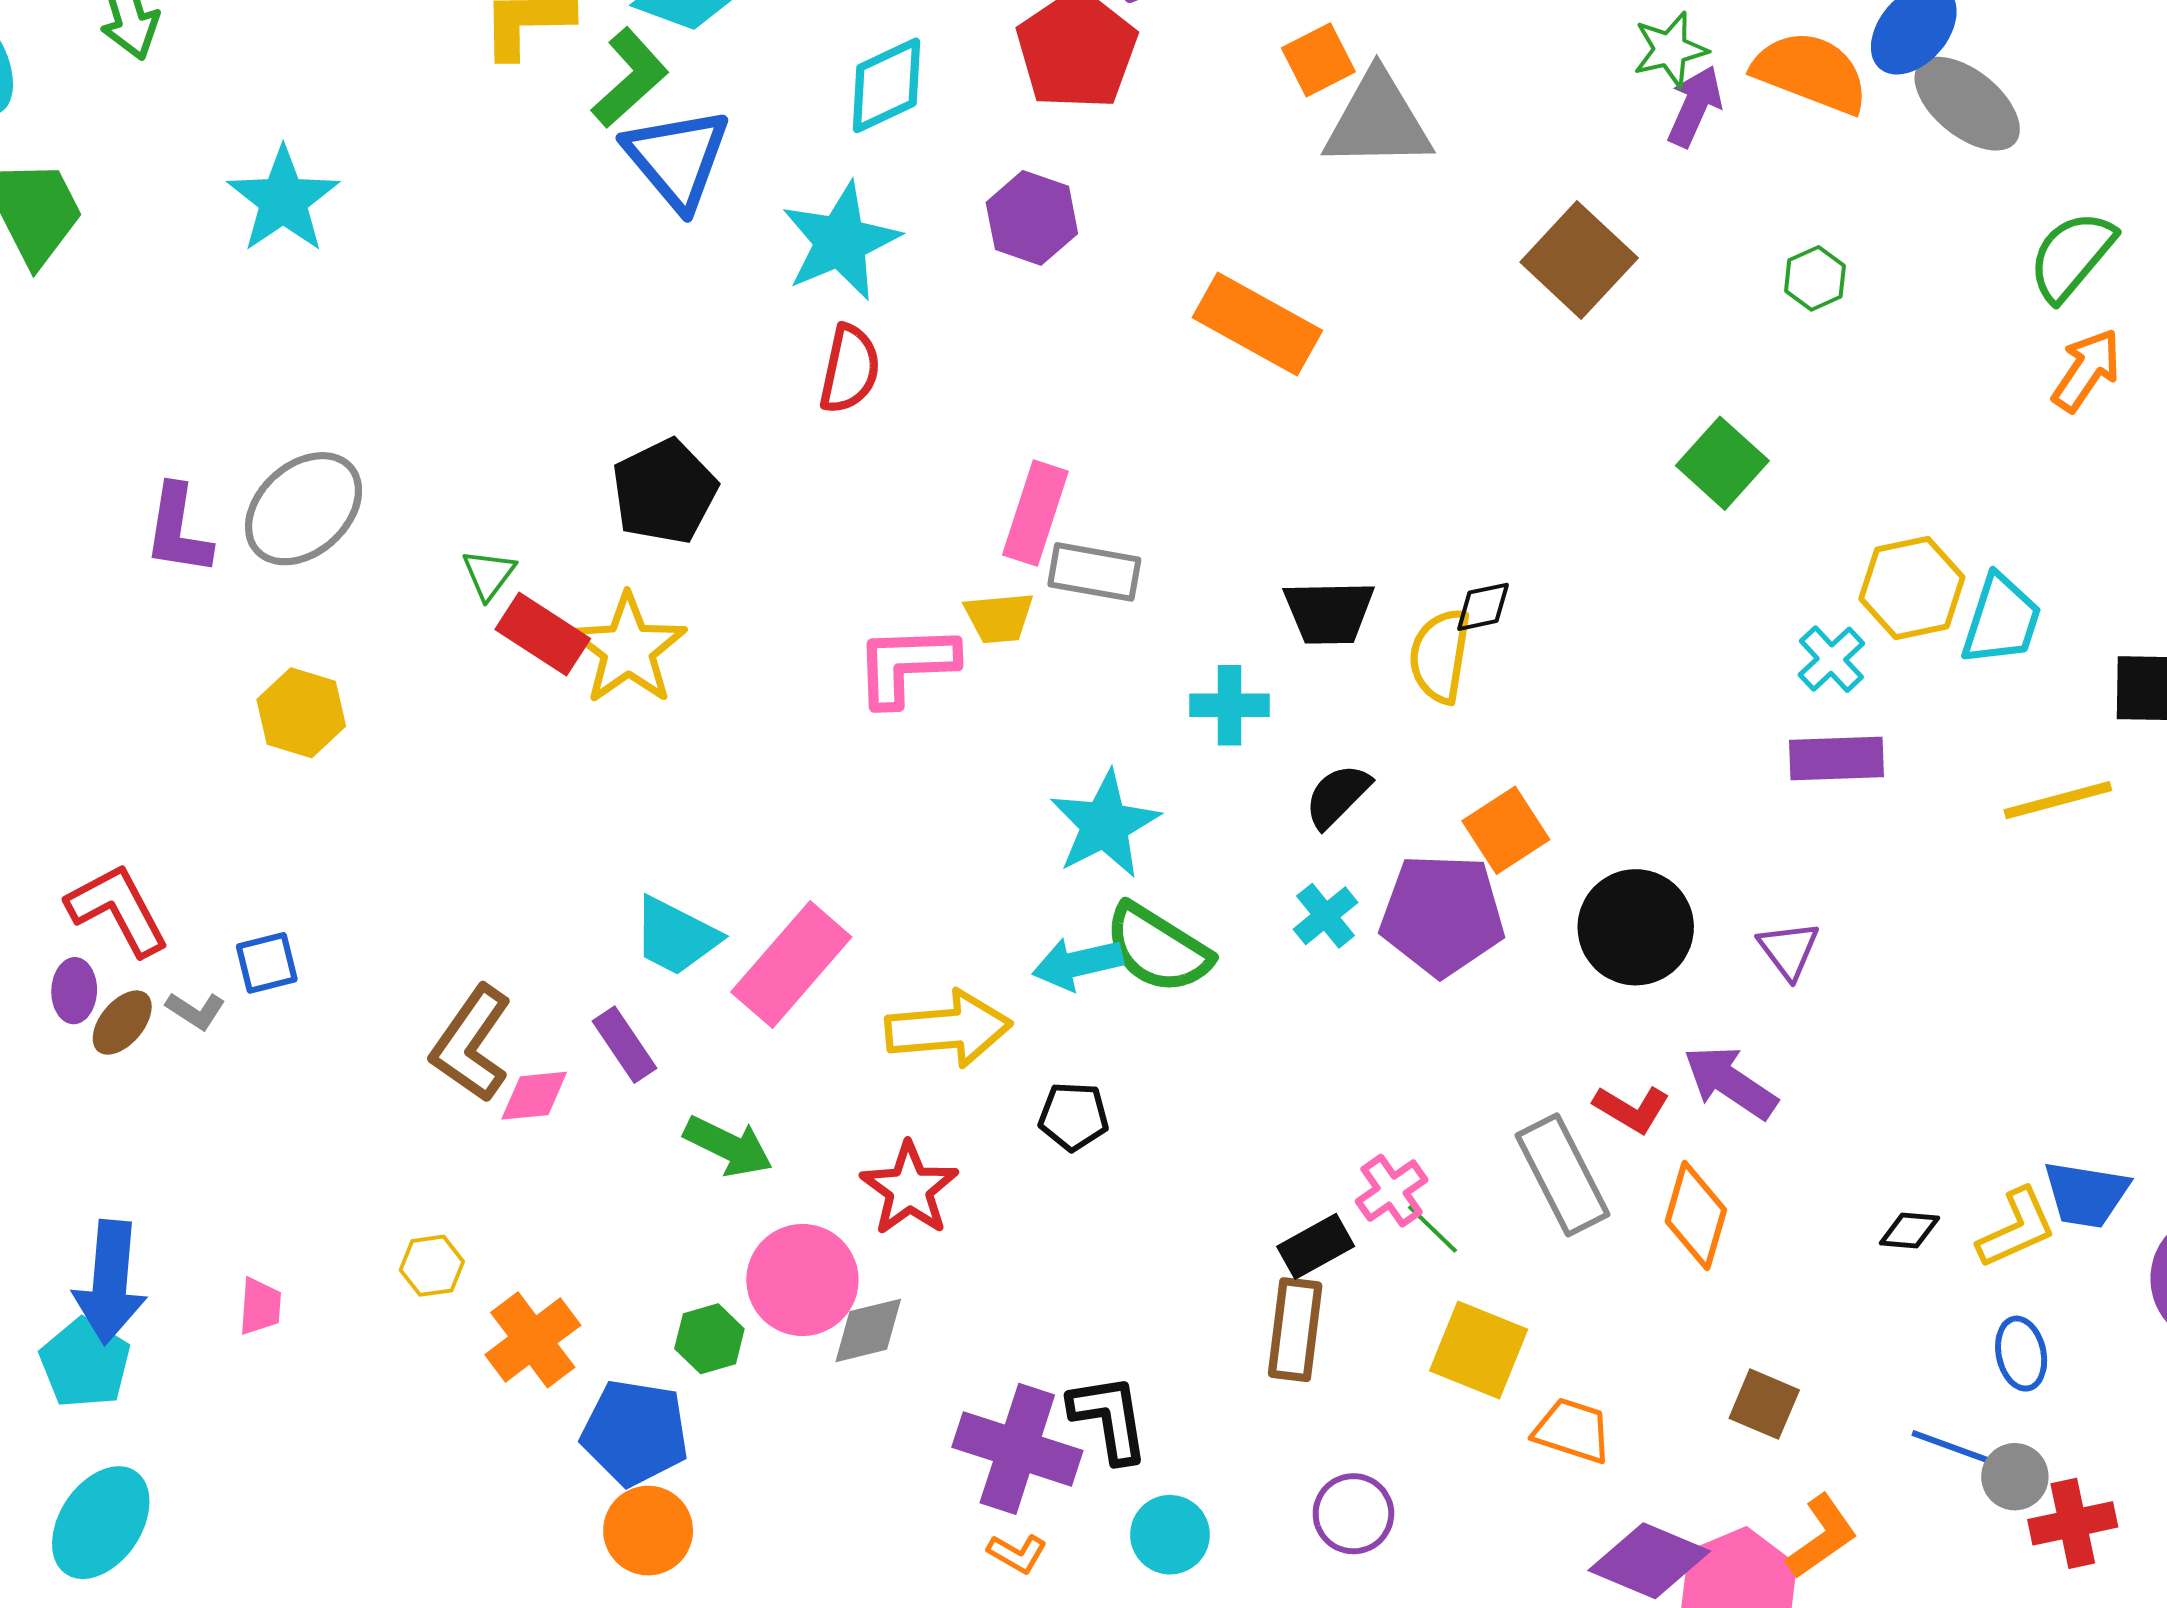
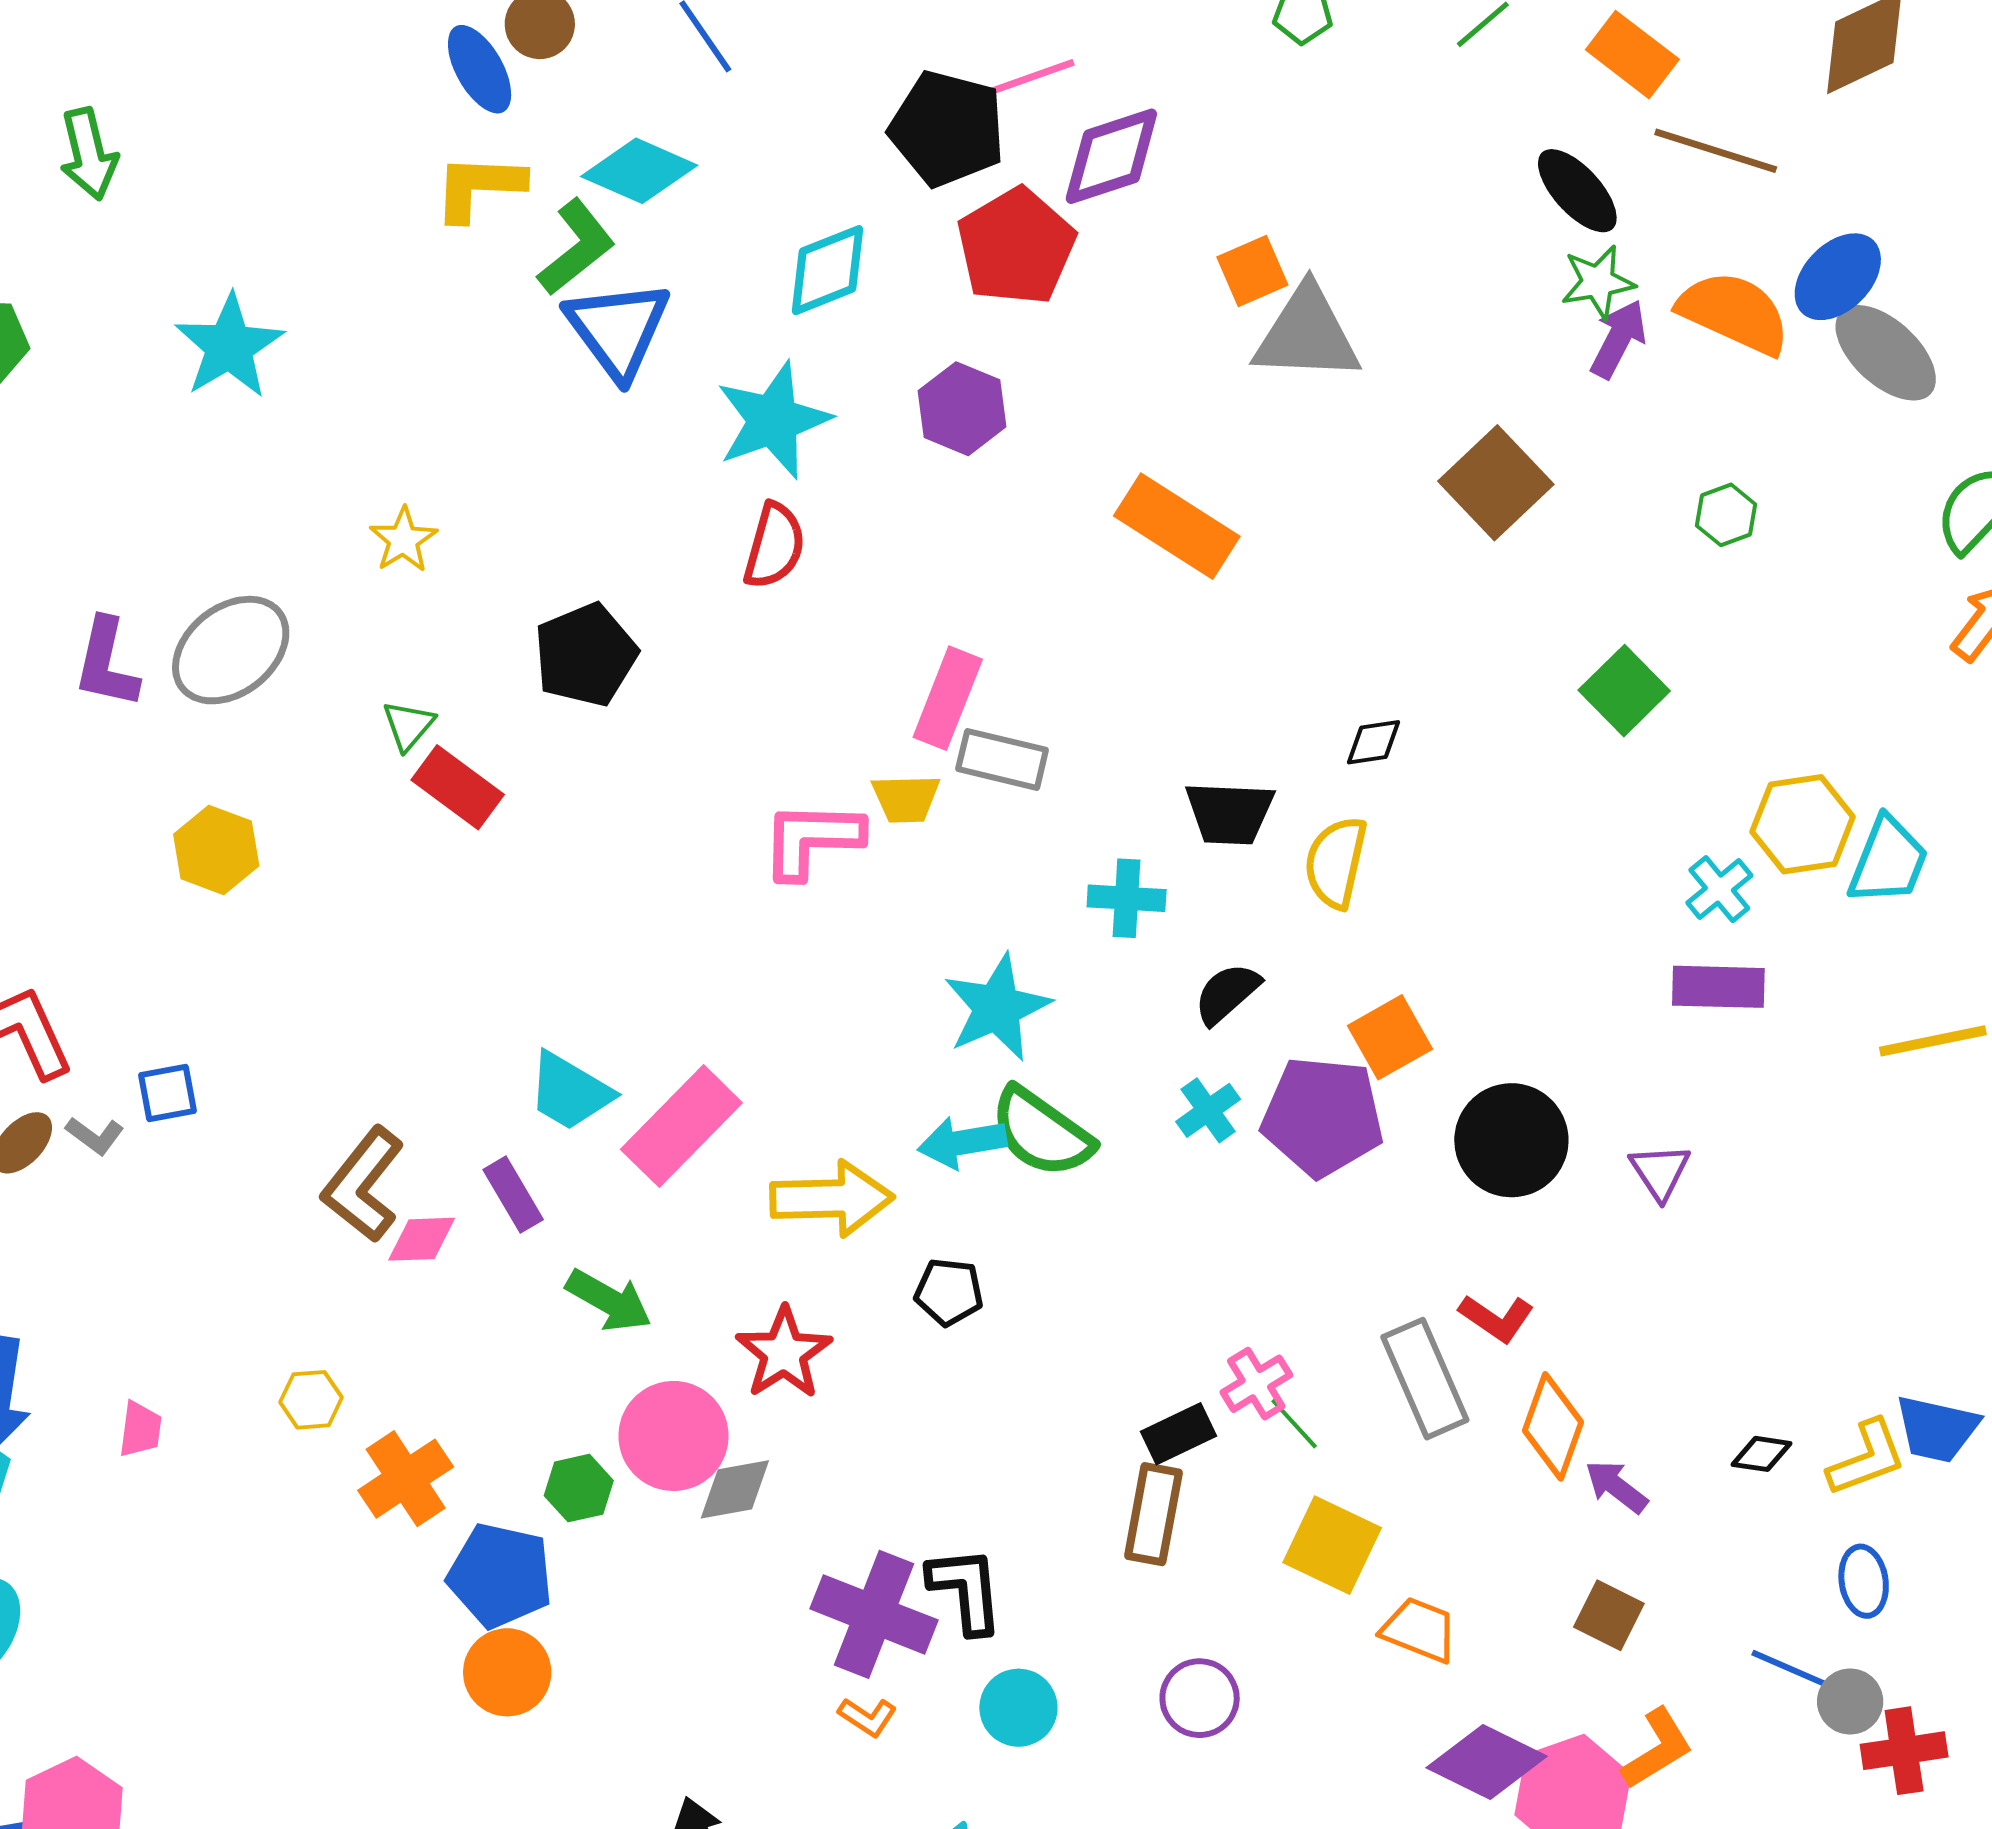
black diamond: (1483, 607) -> (1373, 742), moved
yellow star: (628, 649) -> (403, 540), moved, size x0.6
purple arrow: (1730, 1082) -> (1616, 1487), moved, size x0.7

